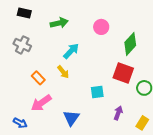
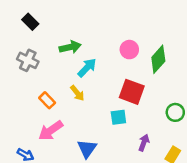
black rectangle: (24, 13) -> (30, 22), turned 32
green arrow: (59, 23) -> (70, 47), moved
pink circle: (101, 27) -> (129, 50), moved
red square: (123, 73) -> (132, 92), moved

